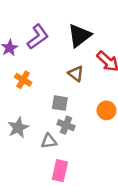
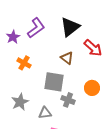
gray square: (60, 103) -> (54, 82), size x1.5
gray cross: (66, 125) -> (68, 100), moved

